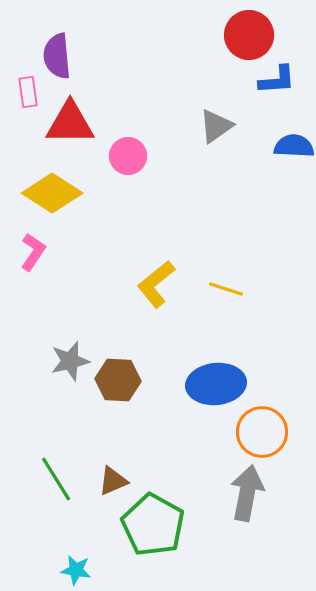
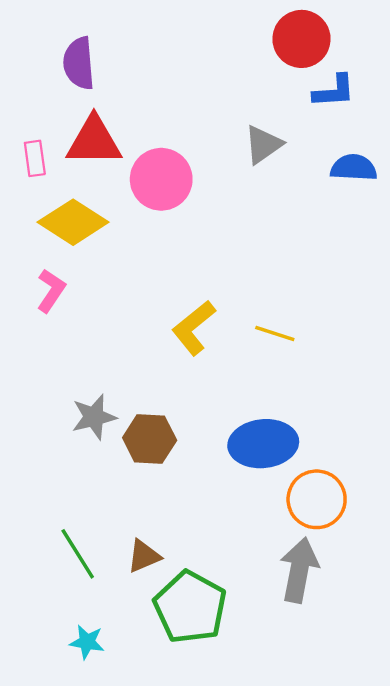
pink rectangle: (28, 92) -> (35, 158), moved
pink circle: (128, 156) -> (161, 179), size x1.4
cyan star: (76, 570) -> (87, 642), moved

